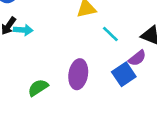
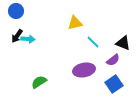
purple ellipse: (78, 74) -> (84, 70), moved, turned 70
blue square: (124, 74) -> (114, 84), moved

